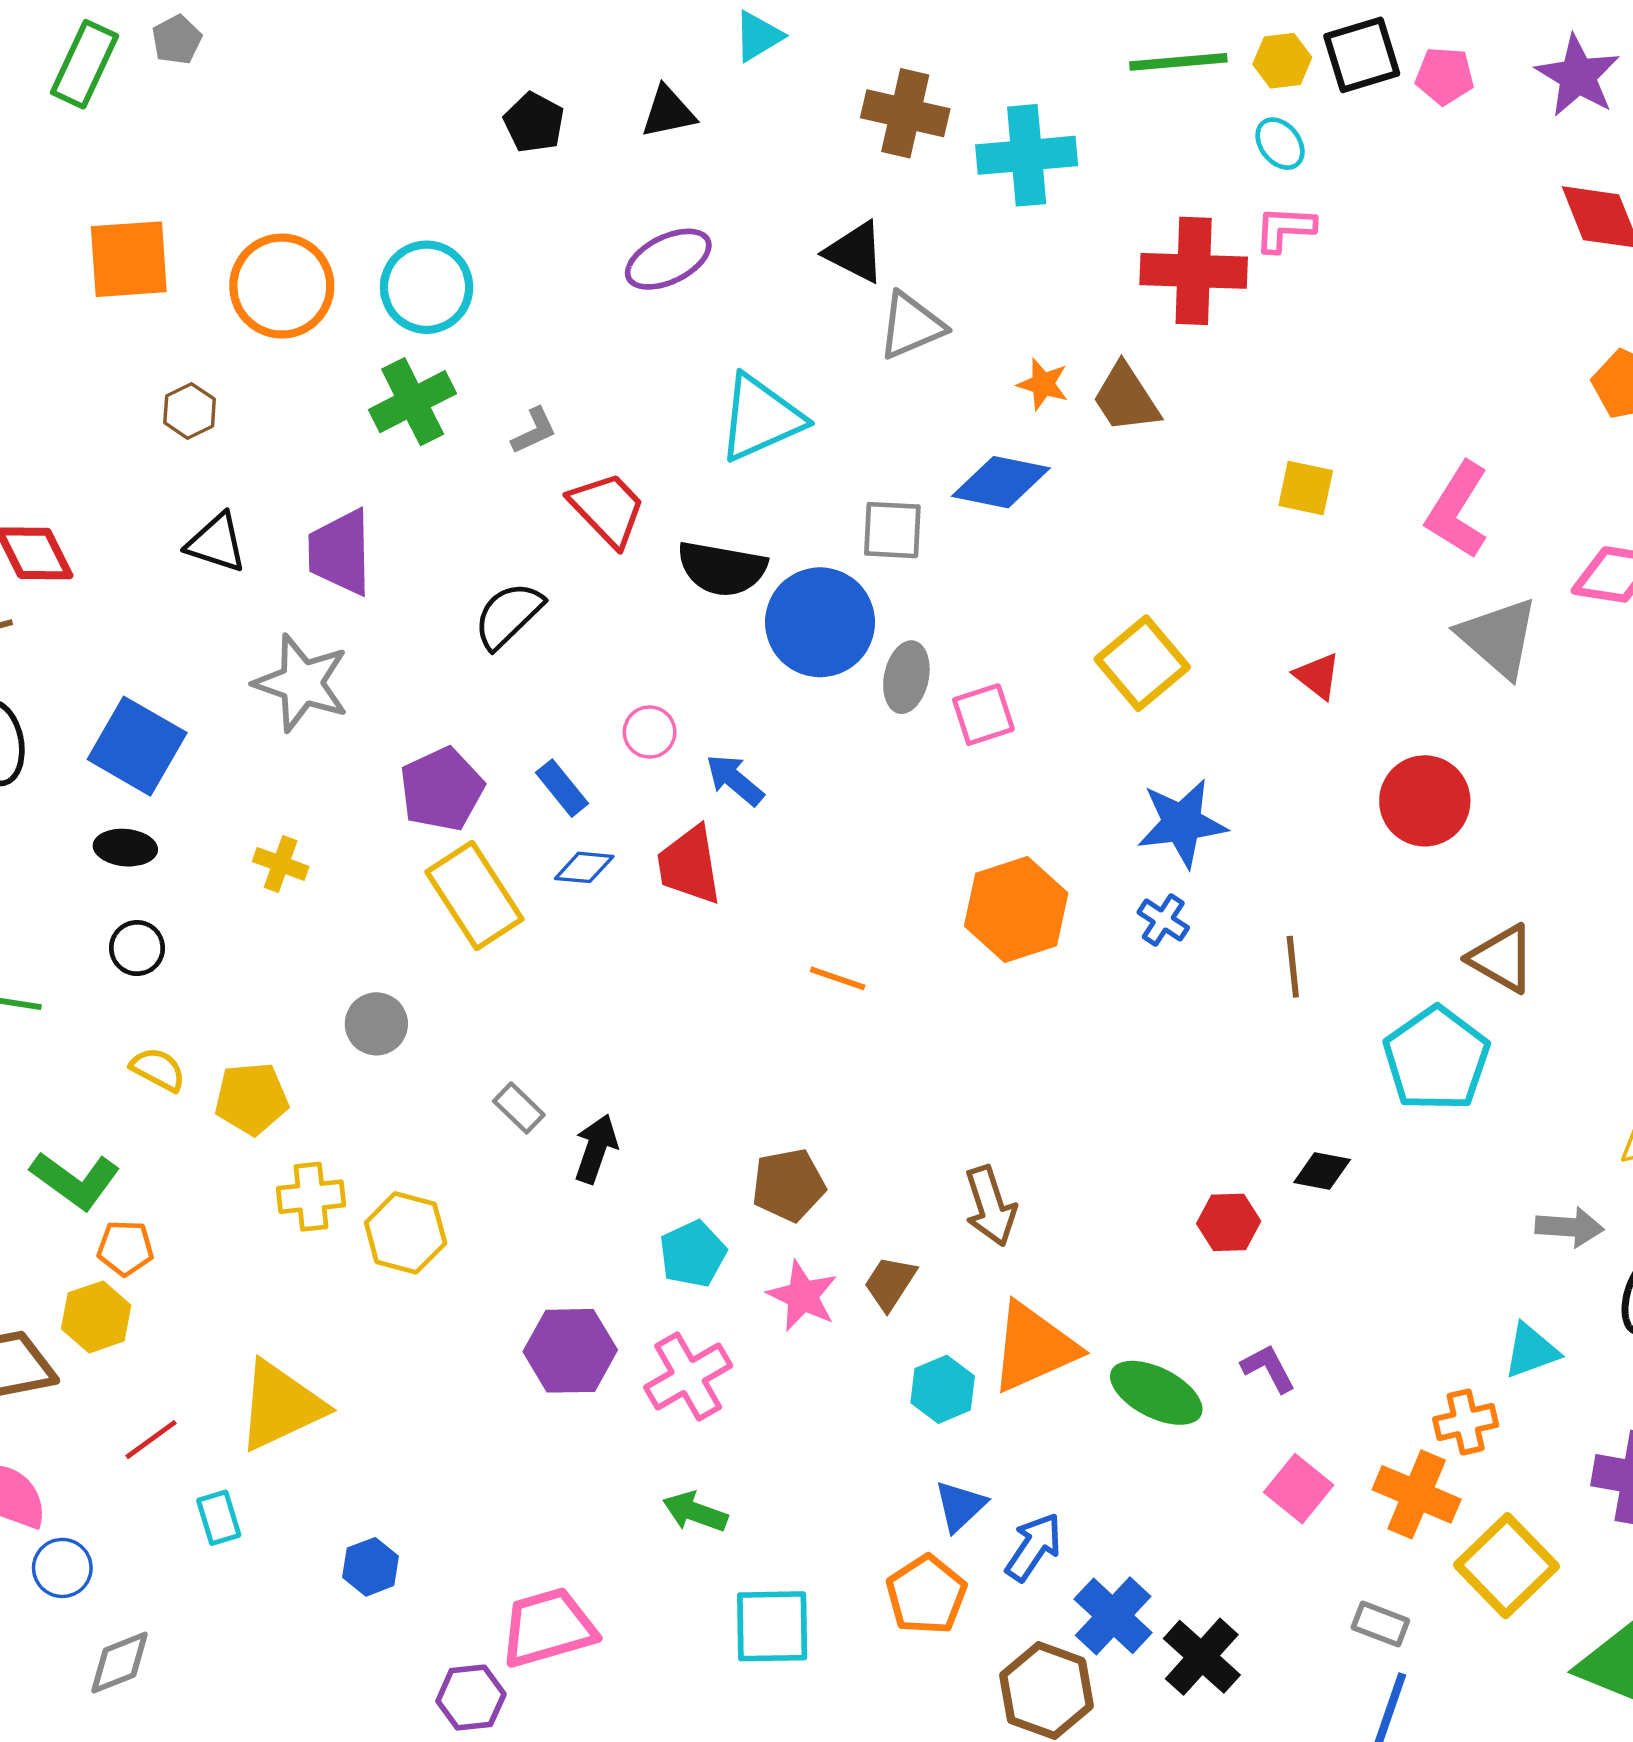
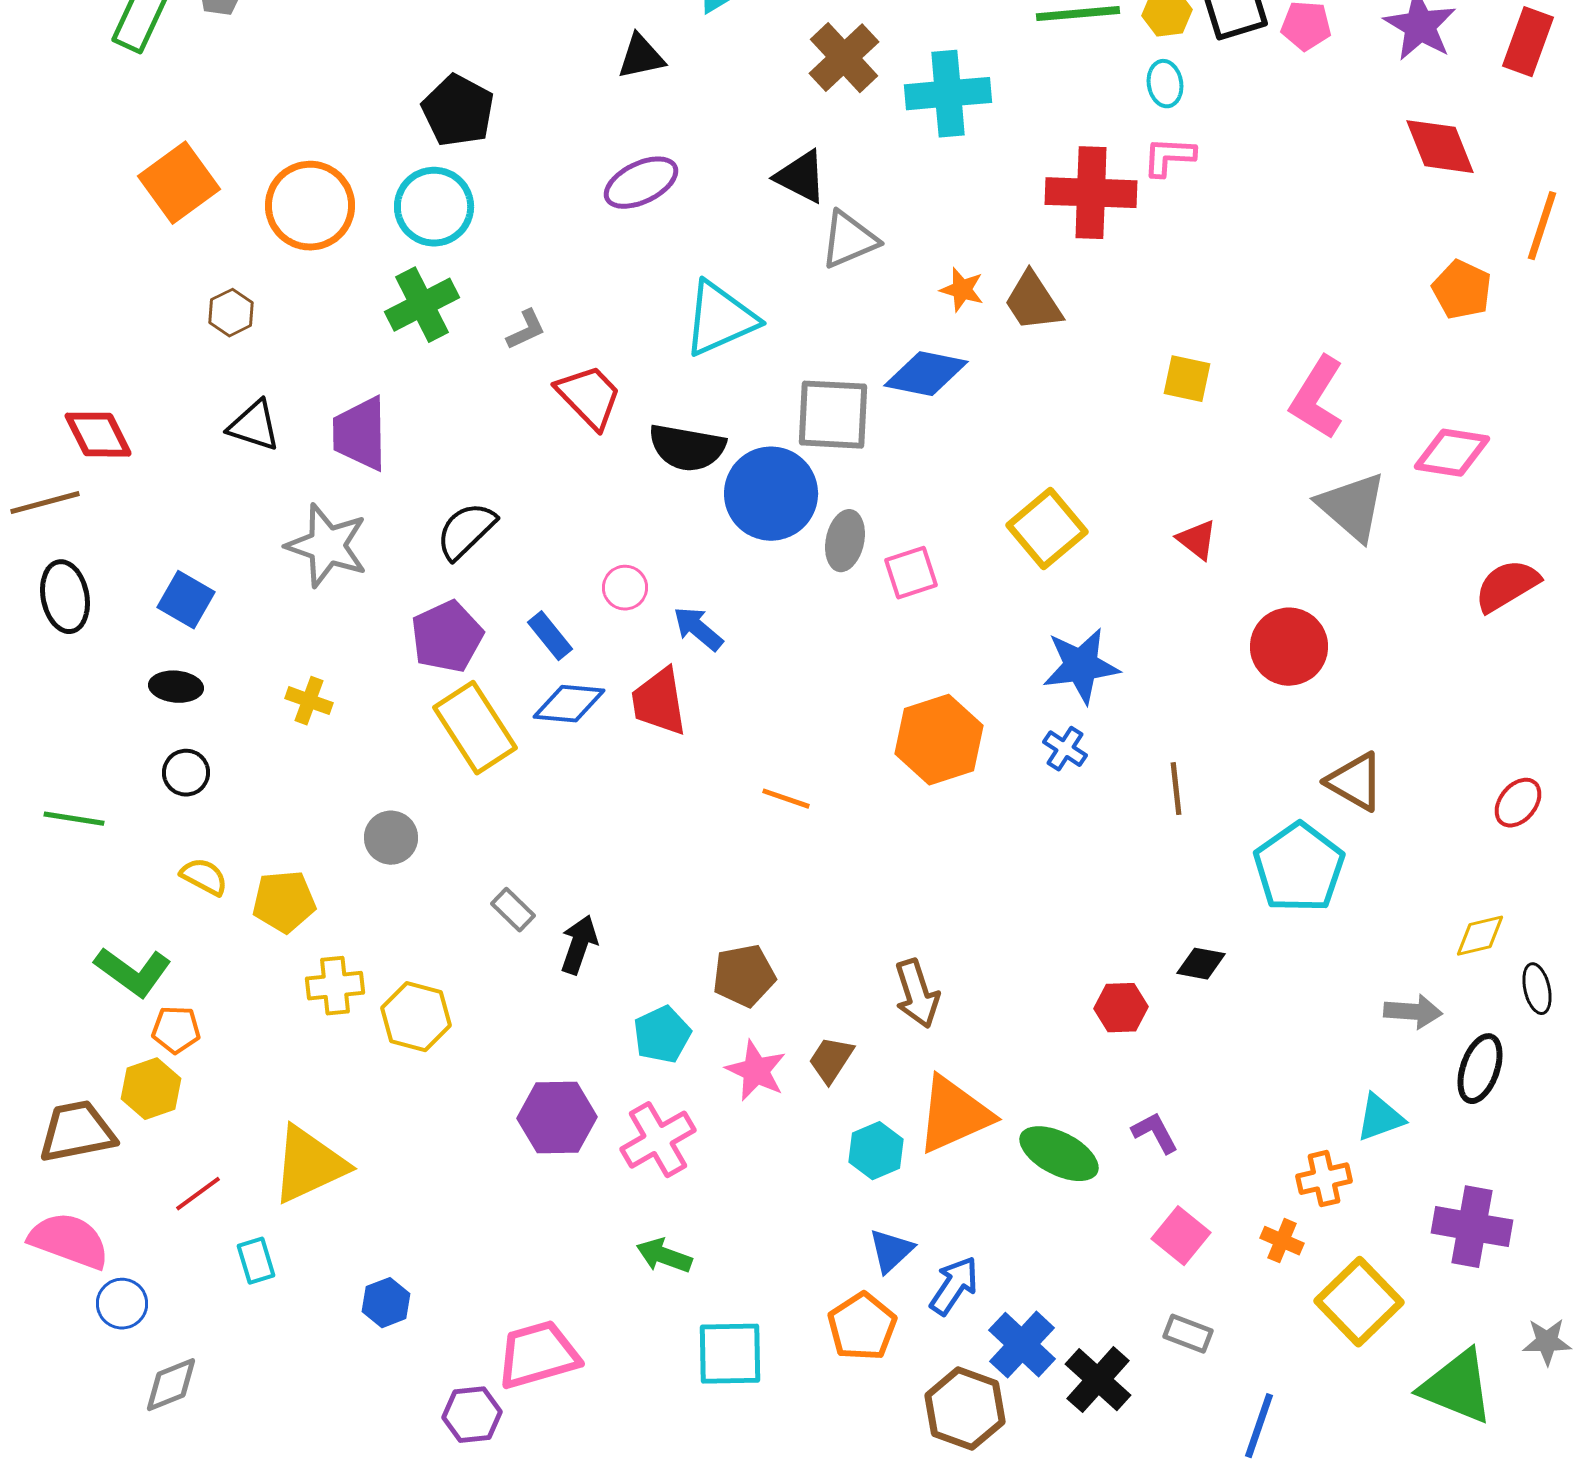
brown cross: (905, 113) -> (844, 58), turned 34
black pentagon: (534, 123) -> (458, 111), moved, size x1.4
cyan ellipse: (1280, 144) -> (1165, 84), turned 30
orange square: (129, 259) -> (179, 183), turned -32
gray square: (892, 530) -> (833, 415), size x1.4
black semicircle: (508, 615) -> (466, 531), moved
blue square: (137, 746) -> (186, 600), size x0.7
blue diamond: (584, 867) -> (569, 704), size x1.4
orange cross: (1417, 1494) -> (1282, 1241), size x0.6
gray rectangle: (1380, 1624) -> (1188, 1334), moved

